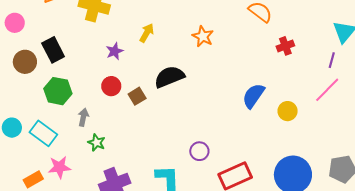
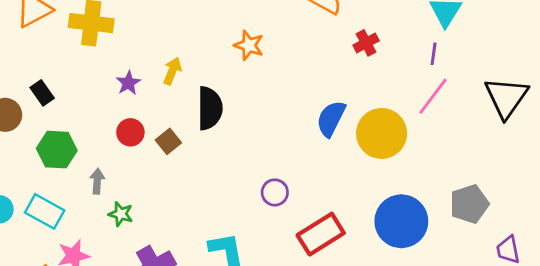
yellow arrow: (147, 33) -> (172, 71), moved
black rectangle: (53, 50) -> (42, 93), size x0.7
black semicircle: (169, 77) -> (210, 108), turned 120
yellow circle: (288, 111) -> (382, 133), size x1.8
purple circle: (199, 151) -> (275, 192), moved

